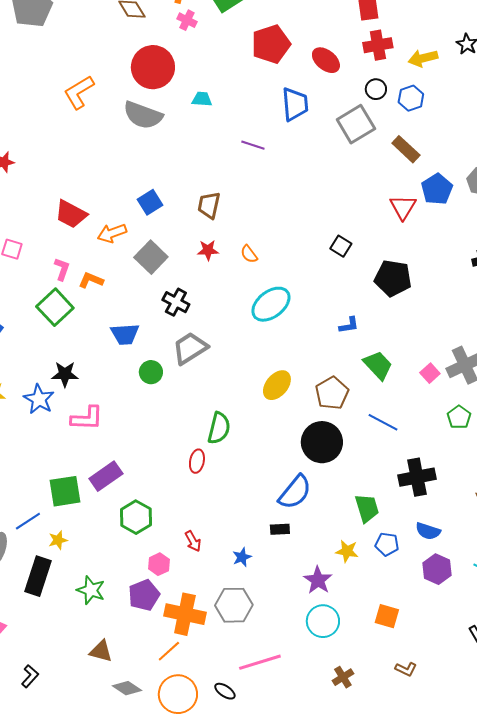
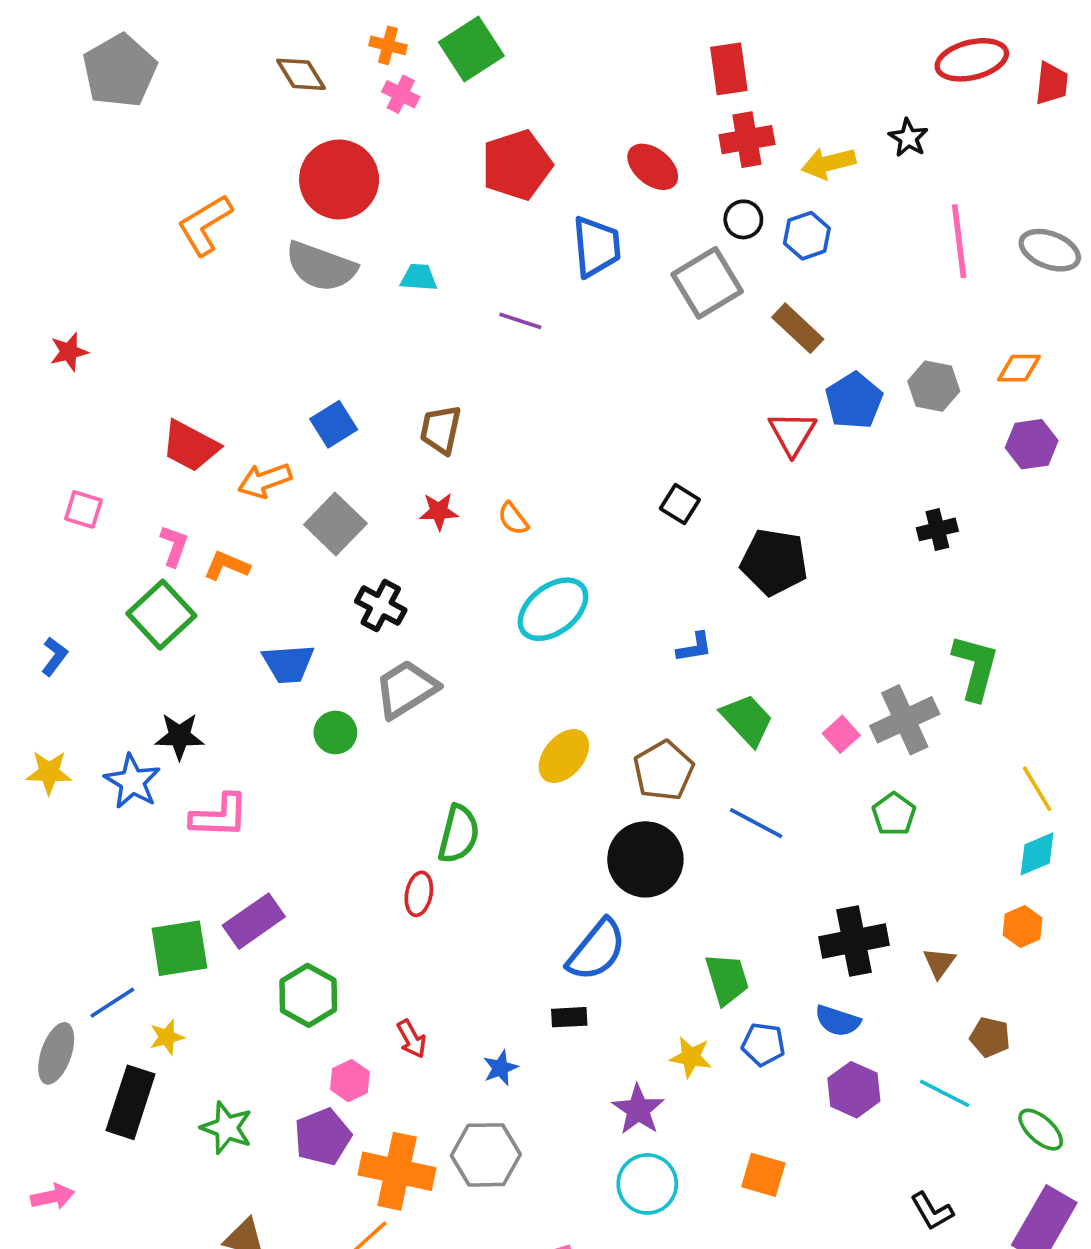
red pentagon: (271, 44) -> (517, 165), moved
cyan trapezoid: (202, 99) -> (419, 277), moved
black cross: (417, 477) -> (854, 941), moved

